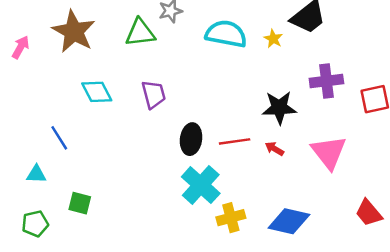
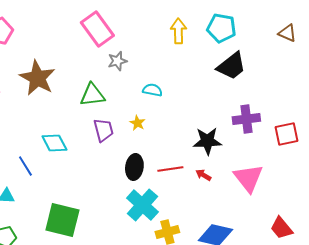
green triangle: (140, 33) -> (92, 95), moved
cyan semicircle: (226, 34) -> (152, 90), moved, size x0.6
yellow star: (273, 39) -> (137, 123), moved
cyan diamond: (97, 92) -> (54, 143), moved
green square: (80, 203) -> (62, 220), moved, size x1.8

